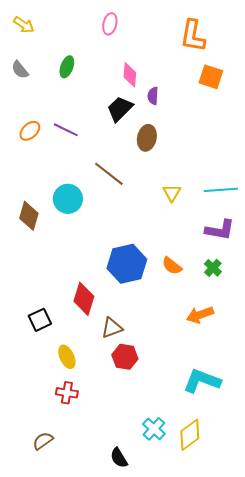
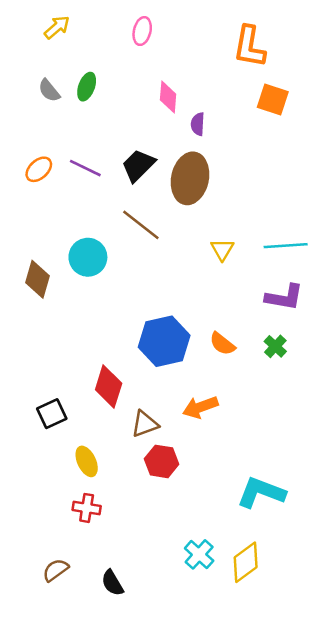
yellow arrow: (24, 25) -> (57, 27), moved, turned -75
gray semicircle: (20, 70) -> (49, 90), moved
black trapezoid: (120, 109) -> (138, 165), moved
brown ellipse: (147, 138) -> (190, 178), size x1.5
orange arrow: (200, 315) -> (200, 407), moved
black semicircle: (119, 458) -> (112, 583), moved

